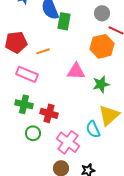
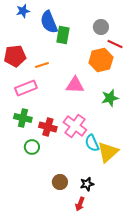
pink rectangle: (27, 74) -> (26, 88), turned -45
green star: (101, 84) -> (110, 98), moved
yellow triangle: (109, 115) -> (108, 152), moved
pink cross: (68, 142) -> (75, 126), moved

